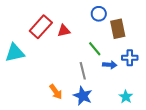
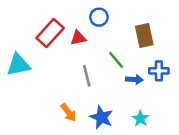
blue circle: (99, 14) -> (99, 17), moved
gray line: (83, 71) -> (87, 76), moved
cyan star: (126, 97) -> (141, 119), moved

